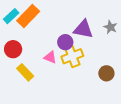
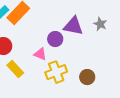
yellow cross: (72, 56) -> (56, 72), moved
brown circle: (106, 73) -> (87, 77), moved

